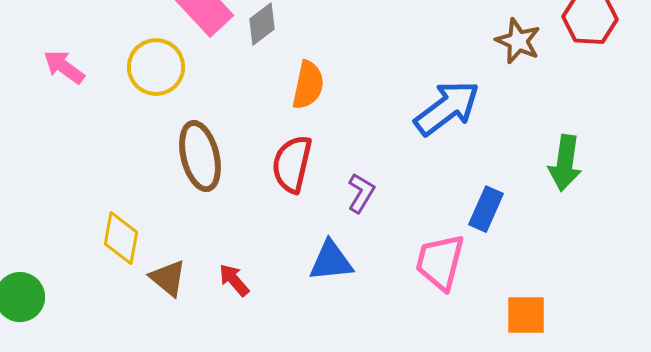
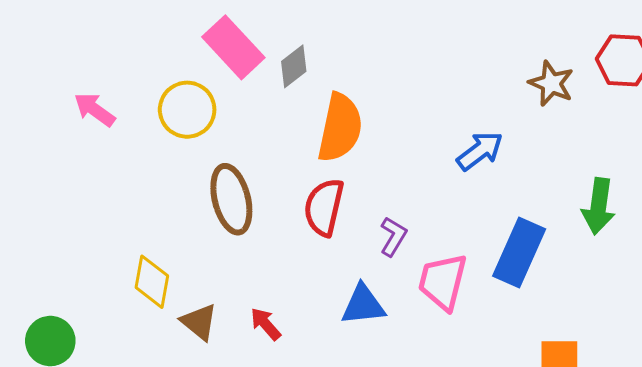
orange semicircle: (308, 85) -> (340, 128), size x1.4
blue arrow: (447, 108) -> (480, 151), size x0.7
blue rectangle: (486, 209) -> (519, 253), size x1.5
pink trapezoid: (440, 262) -> (443, 282), moved

